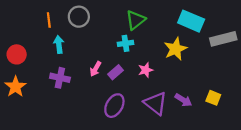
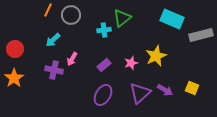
orange line: (49, 20) -> (48, 10), moved, turned 32
cyan cross: (126, 43) -> (104, 30), moved
cyan arrow: (59, 44) -> (53, 40), turned -126
yellow star: (176, 49) -> (156, 56), moved
pink arrow: (95, 69) -> (72, 59), moved
purple triangle: (156, 103) -> (140, 93), turned 40

